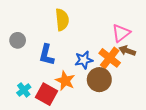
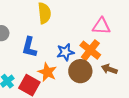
pink triangle: (121, 33) -> (101, 26), turned 42
brown arrow: (127, 51) -> (109, 69), moved

